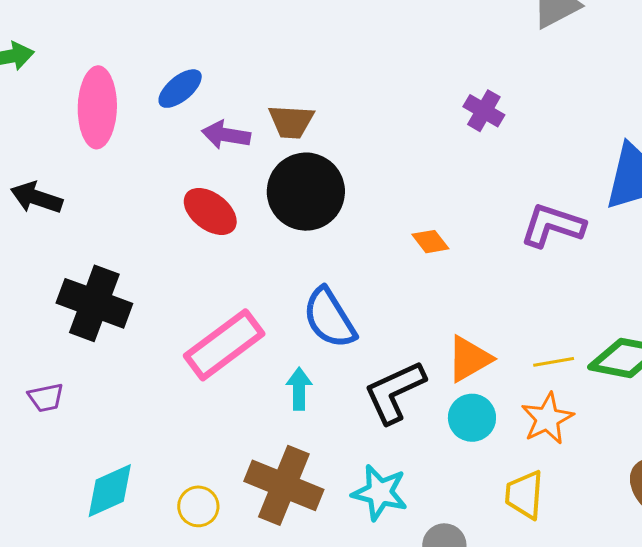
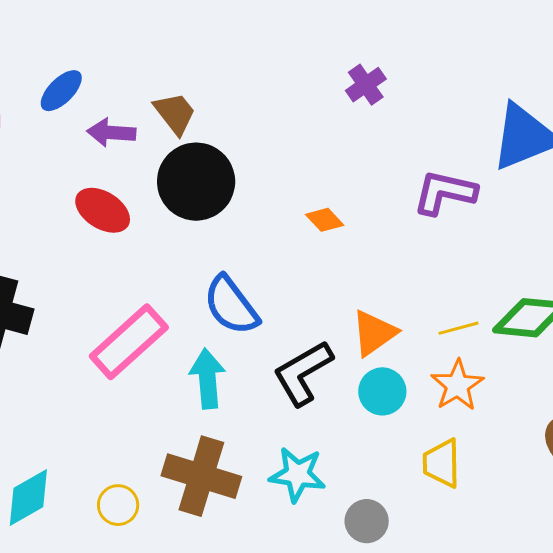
purple cross: (484, 111) -> (366, 85), turned 30
brown trapezoid: (291, 122) -> (175, 113), turned -126
cyan arrow: (299, 389) -> (207, 379), size x1.4

